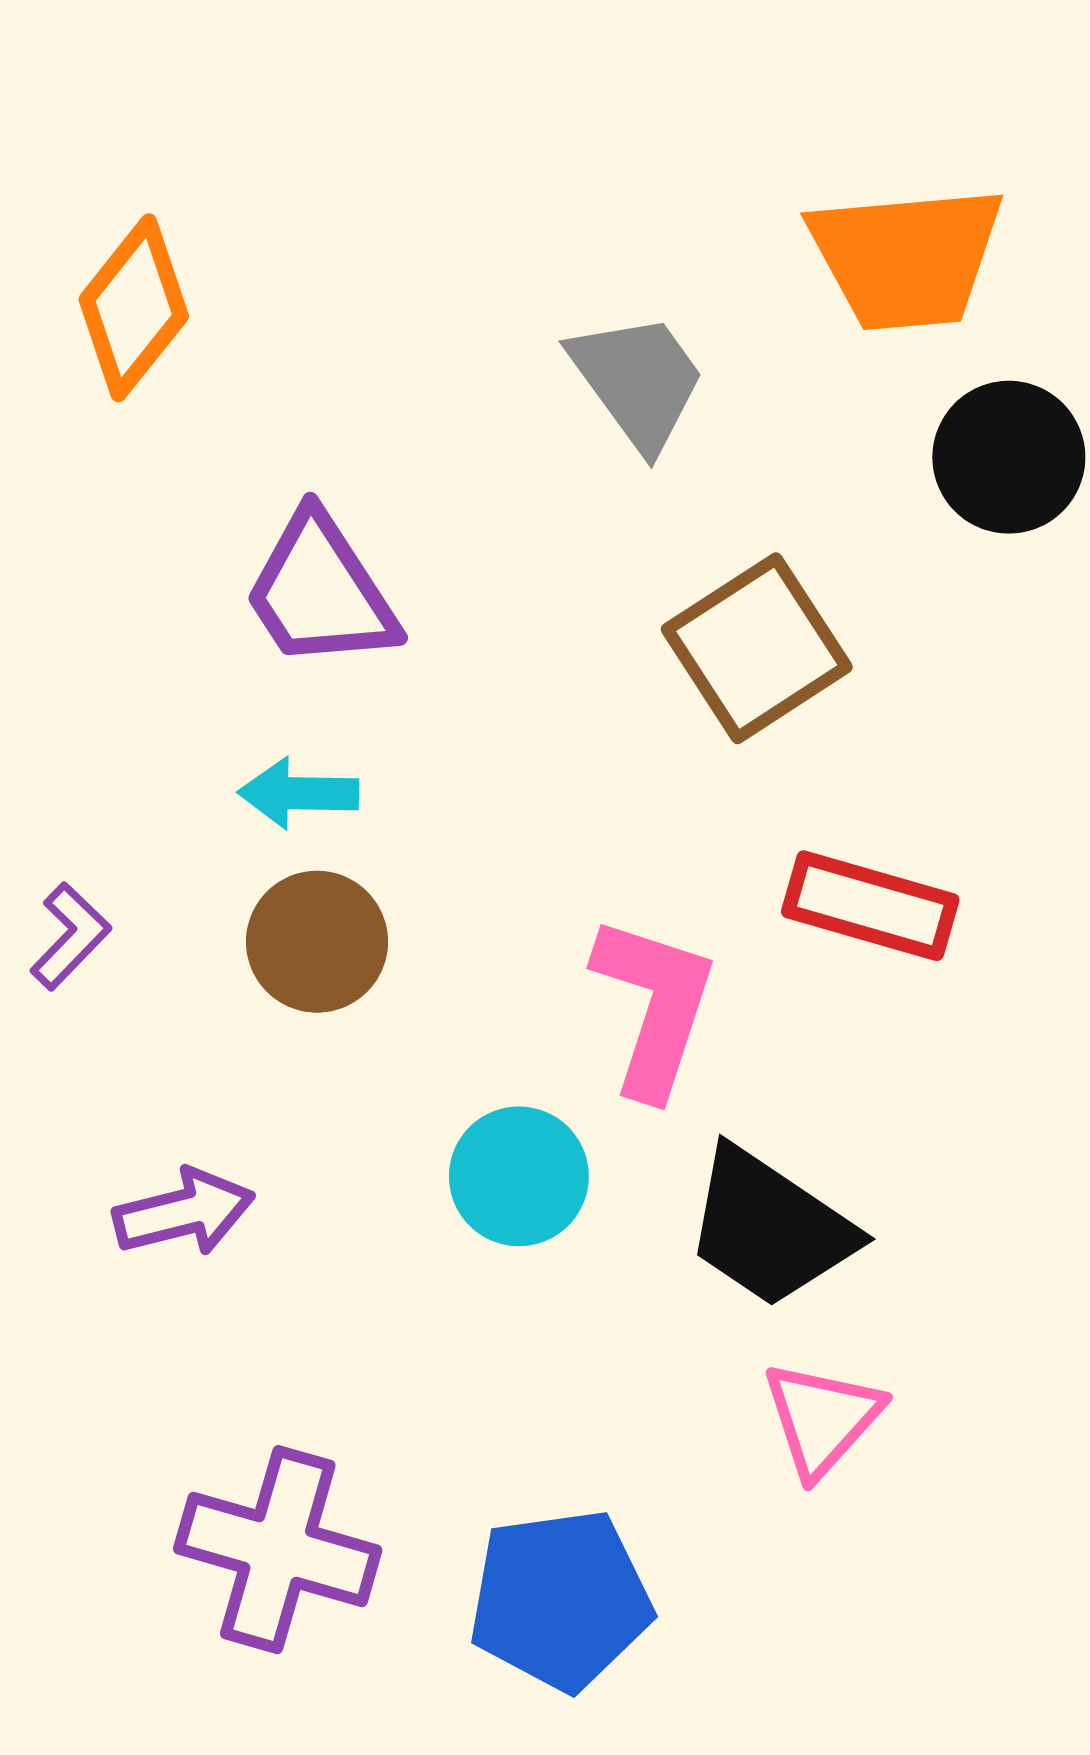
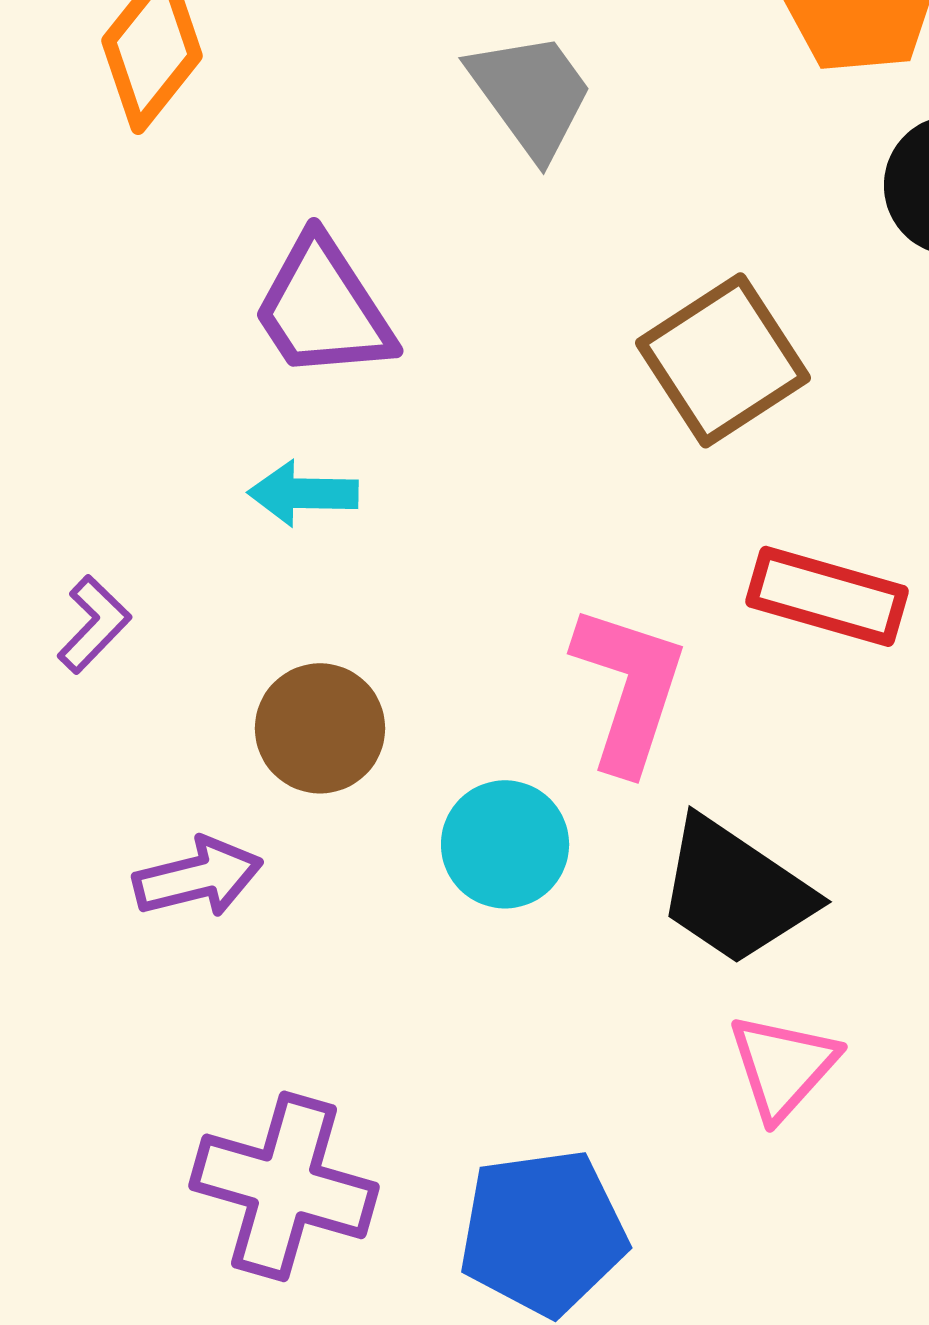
gray trapezoid: (638, 381) -> (531, 94), moved
brown circle: (317, 942) -> (320, 728), moved

